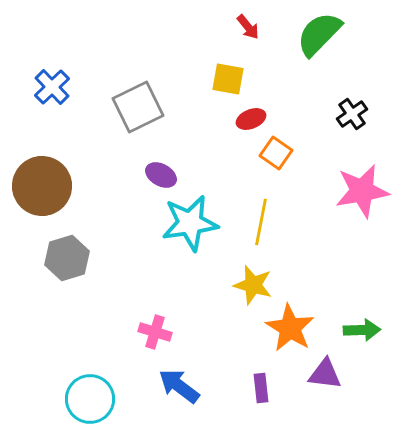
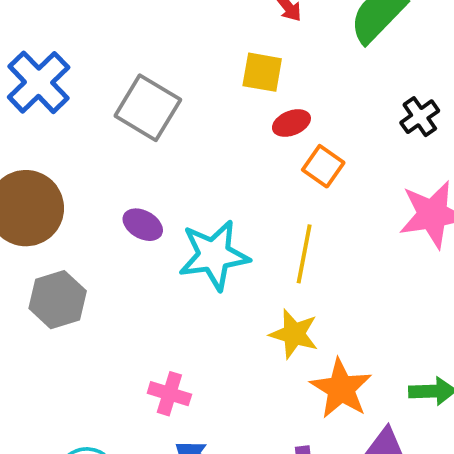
blue cross: (52, 87) -> (39, 82), size x1.4
gray square: (138, 107) -> (148, 108), turned -33
purple ellipse: (161, 175) -> (143, 225), moved

